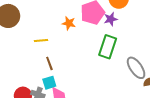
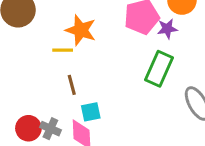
orange star: (69, 23) -> (81, 30), moved, size x1.5
cyan square: (49, 83) -> (91, 112), moved

